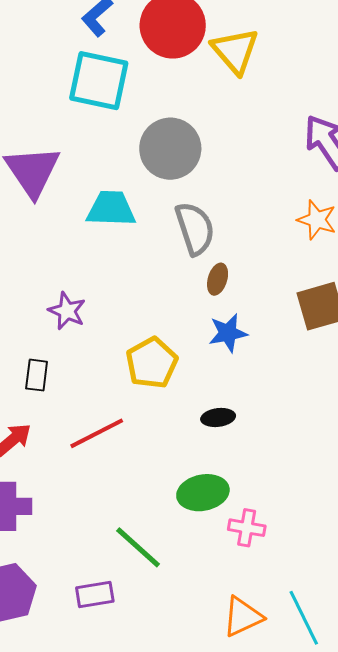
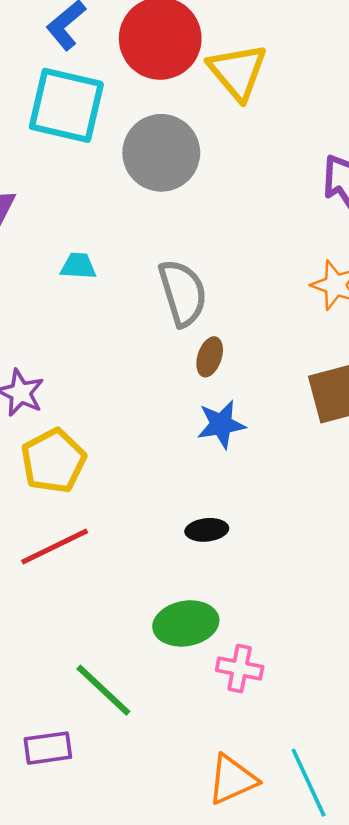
gray circle: (170, 149) -> (161, 153), moved
cyan trapezoid: (111, 209) -> (78, 266), size x0.6
yellow pentagon: (152, 363) -> (53, 461), moved

